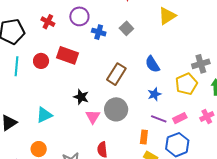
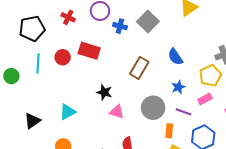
gray square: (126, 28) -> (148, 21), size x1.5
gray circle: (116, 109) -> (153, 108), moved
pink triangle: (93, 117) -> (117, 112), turned -42
pink rectangle: (180, 118) -> (205, 99), moved

